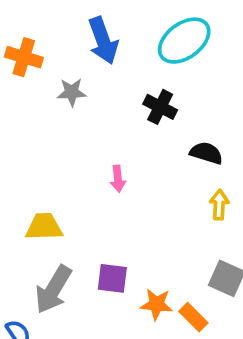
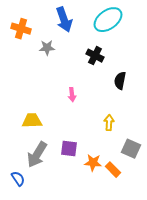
black semicircle: (206, 153) -> (120, 81), turned -96
yellow arrow: (219, 205) -> (109, 123), moved

